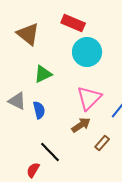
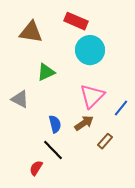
brown triangle: (28, 34) -> (31, 32), turned -30
blue semicircle: (39, 110) -> (55, 124), moved

